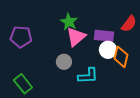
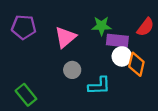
green star: (69, 22) -> (102, 26), moved, turned -30
purple pentagon: (21, 37) -> (24, 27), moved
pink triangle: (76, 37) -> (65, 37), moved

